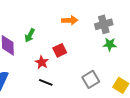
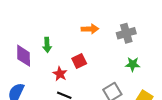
green arrow: (30, 35) -> (47, 45), turned -32
green star: (110, 44) -> (133, 64), moved

